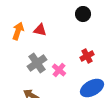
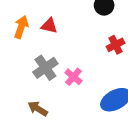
red cross: (87, 56) -> (116, 45), moved

